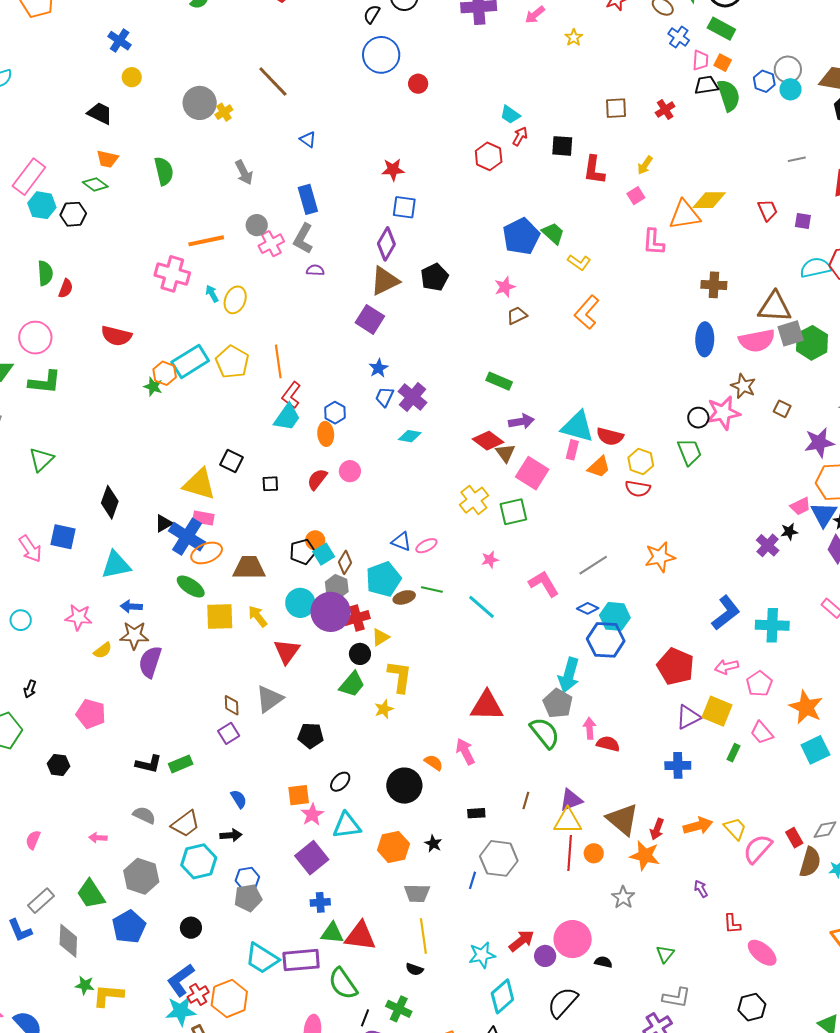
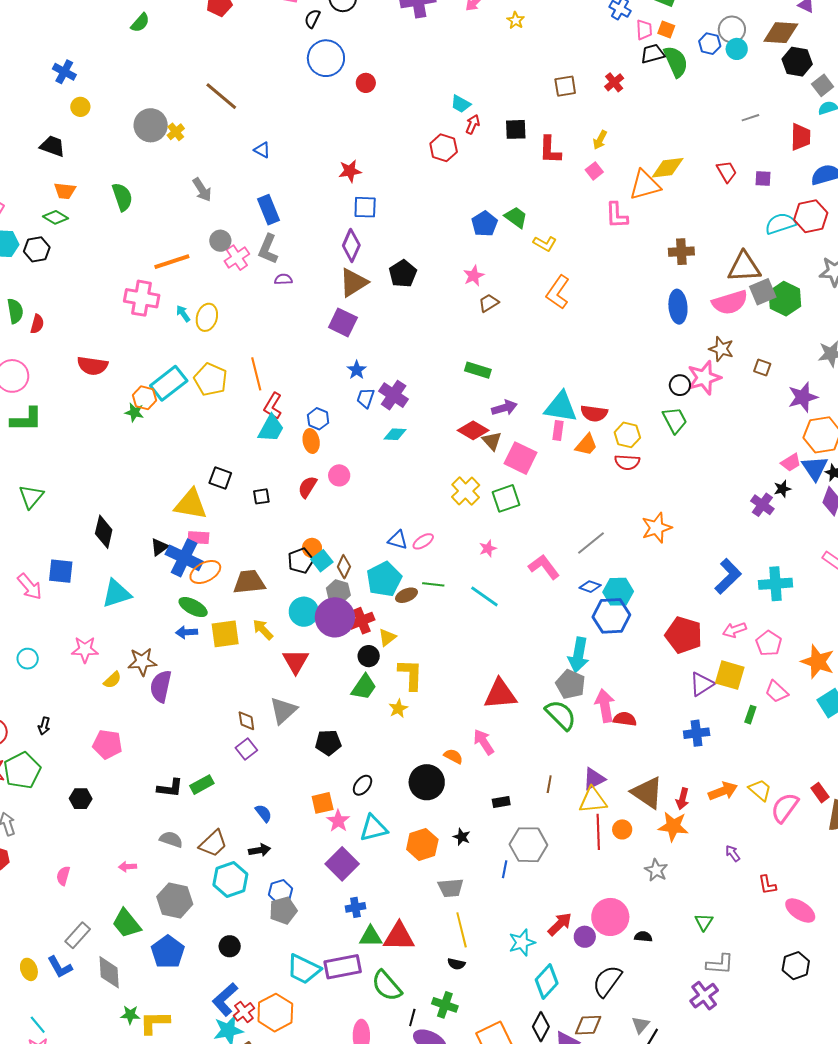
blue pentagon: (521, 236) -> (485, 224), size x0.7
blue arrow: (131, 606) -> (187, 632), moved
pink arrow: (590, 728) -> (605, 706), size x1.5

